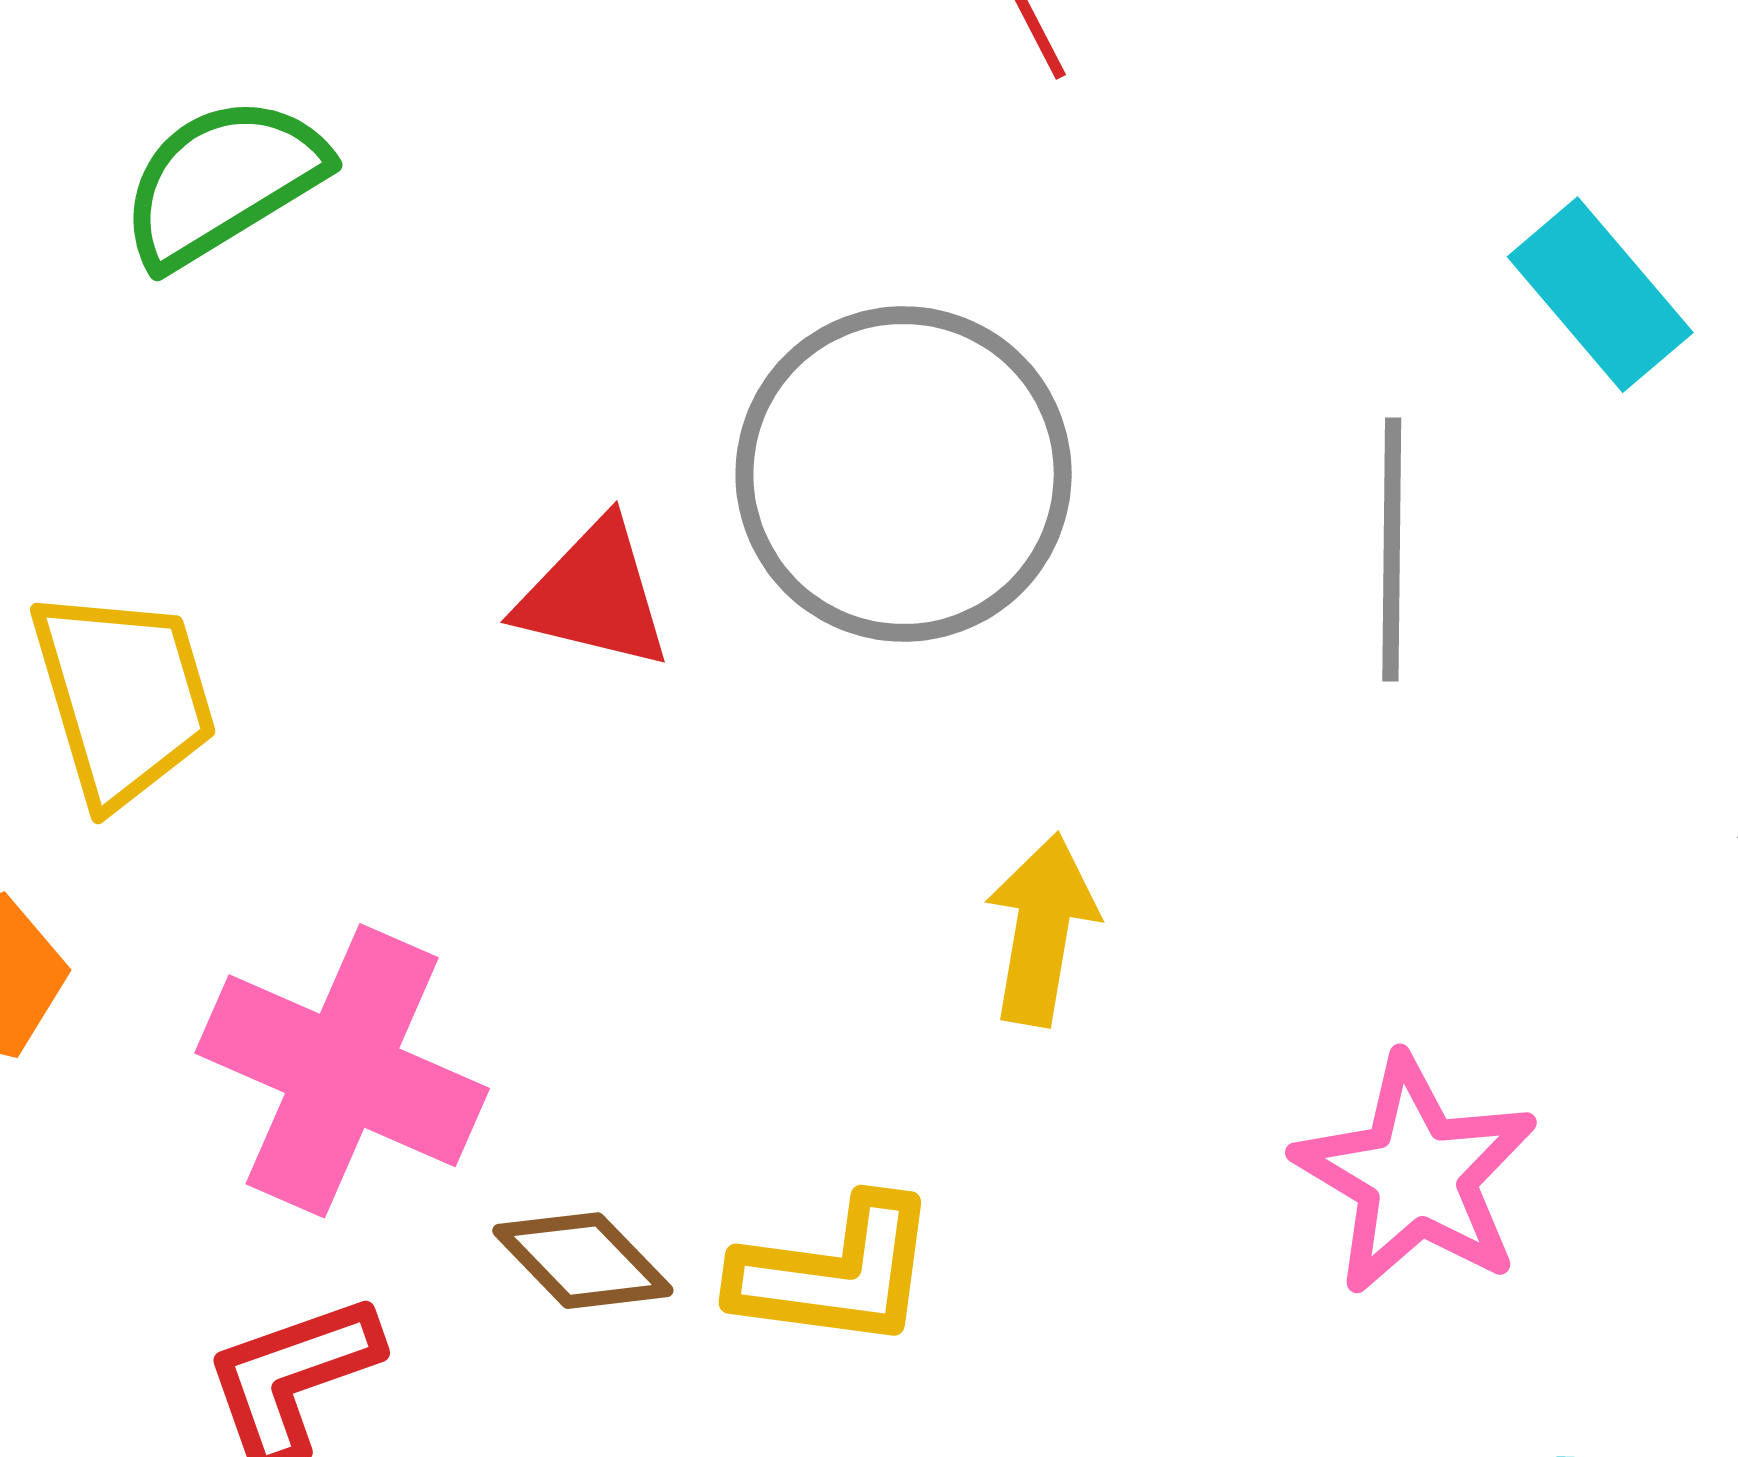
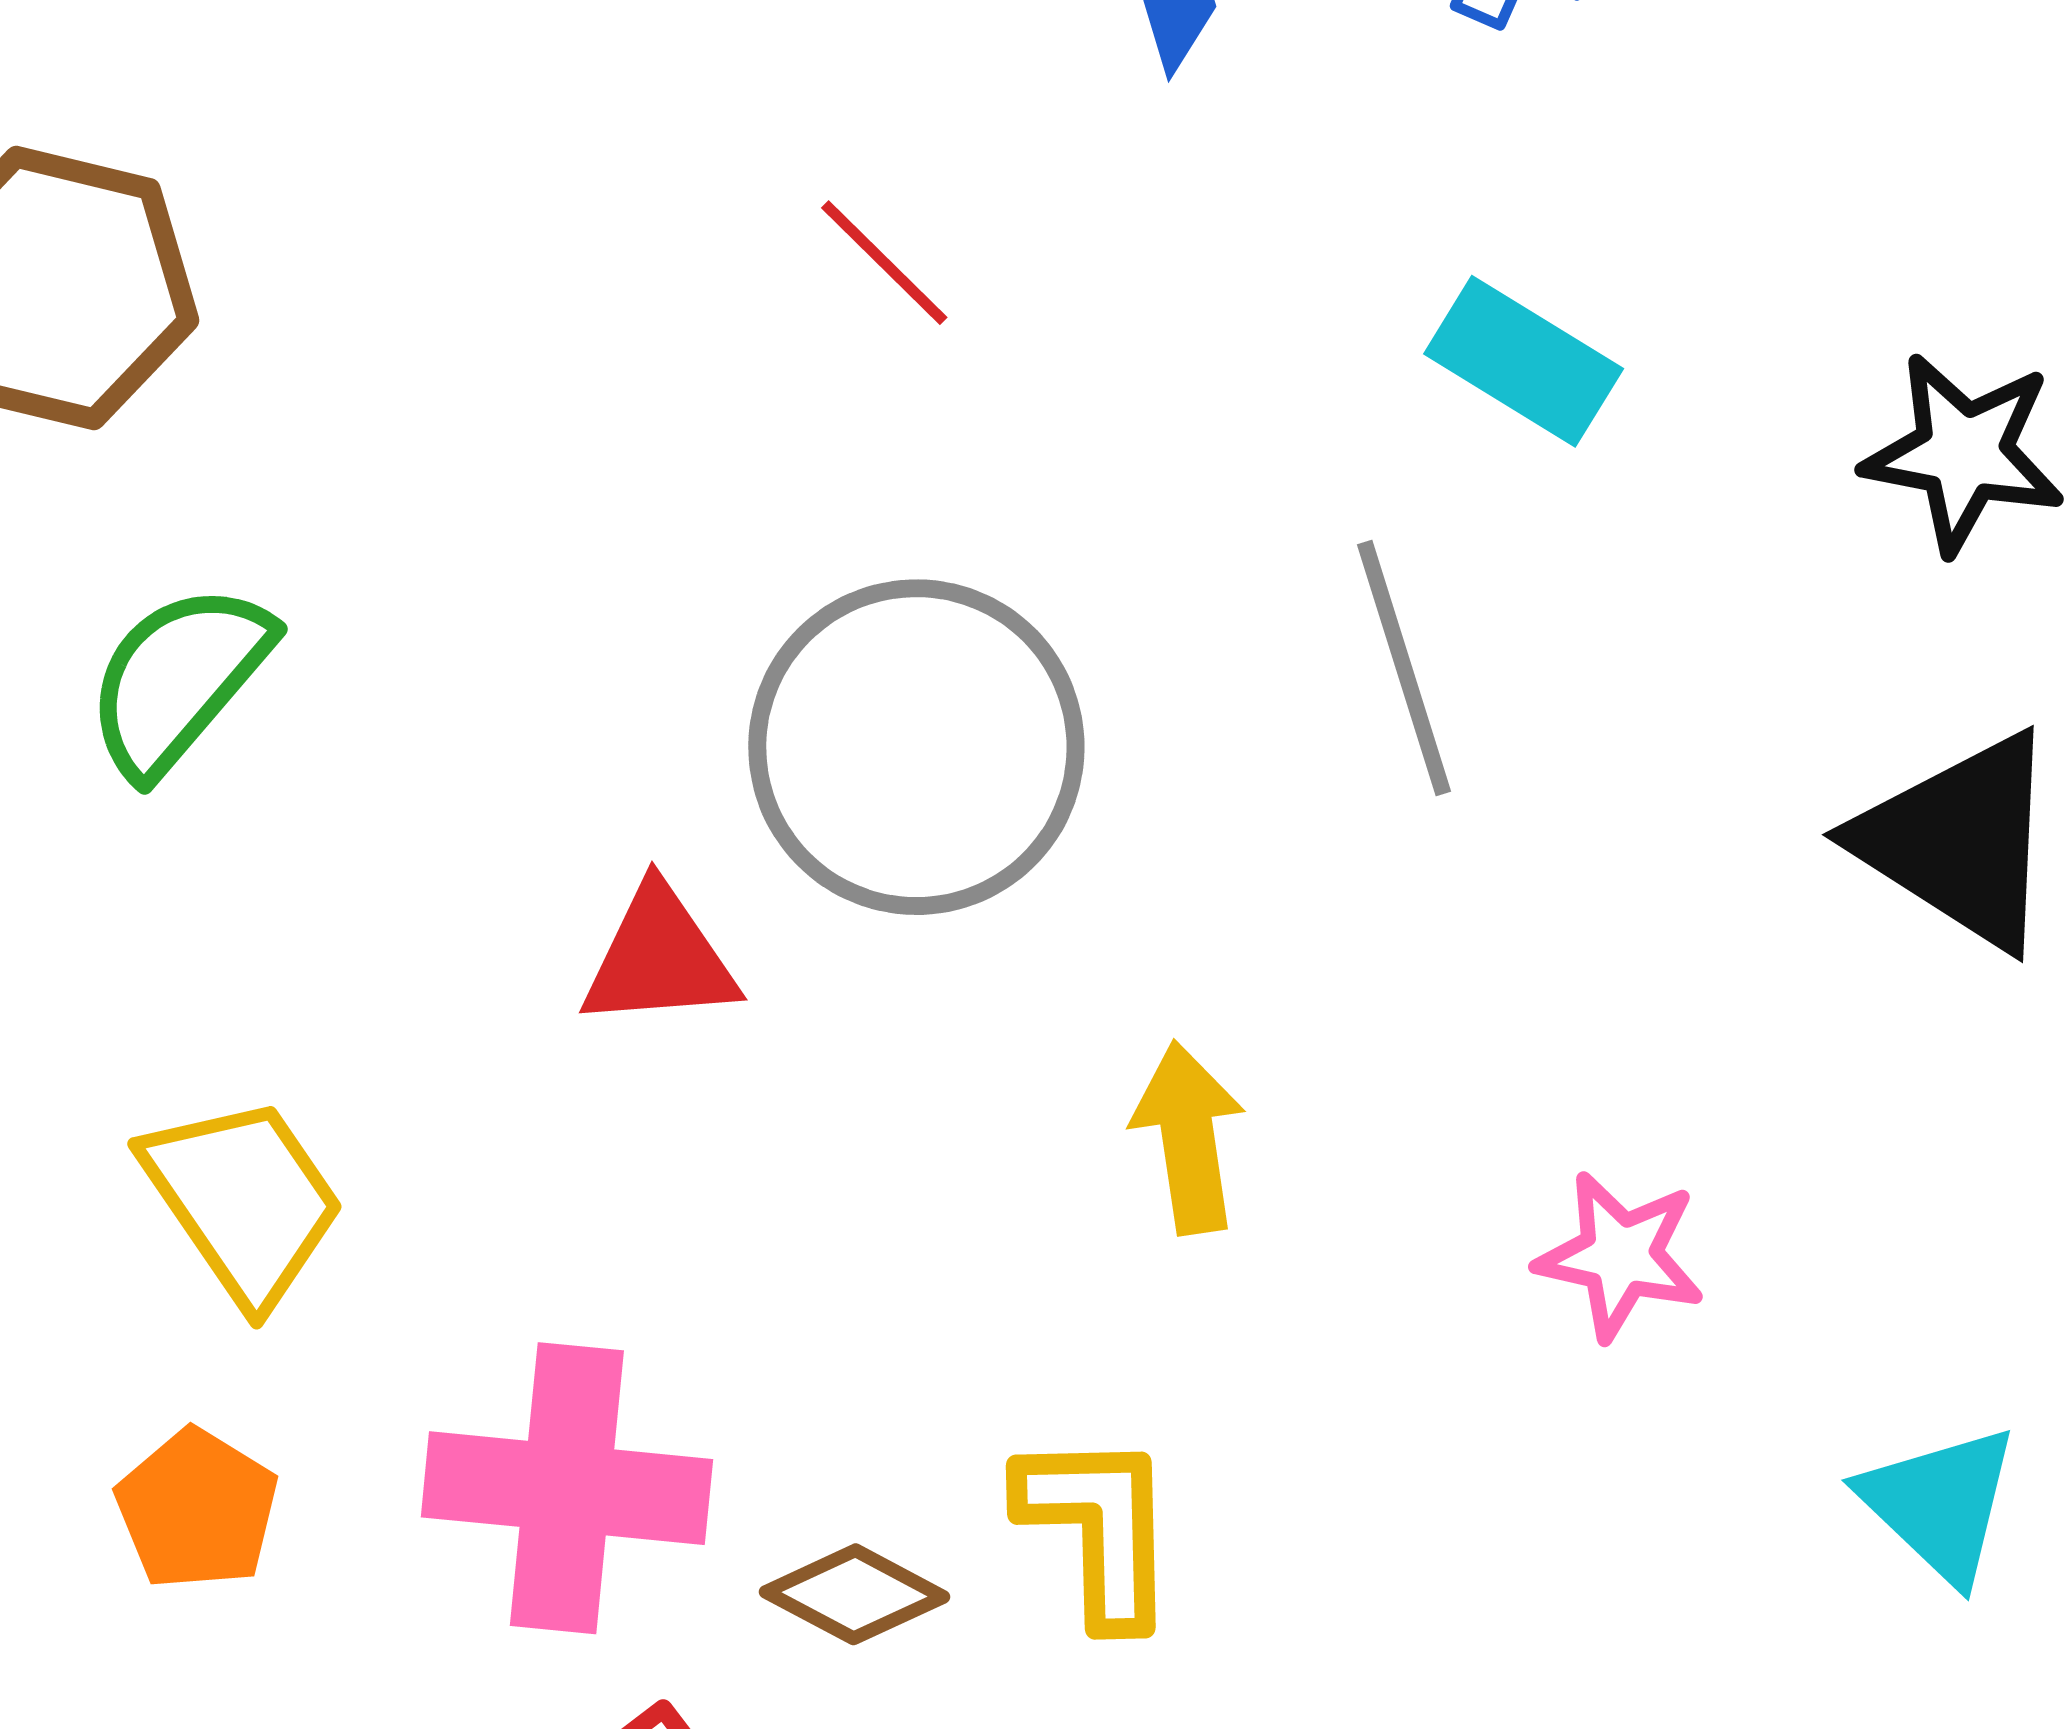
pink star: (1416, 1175) -> (1620, 1256), size x0.7
yellow L-shape: (835, 1273) -> (1098, 1528), turned -81

